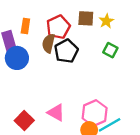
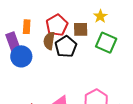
brown square: (86, 18) -> (81, 29), moved
green square: (110, 50) -> (106, 43), size x1.5

